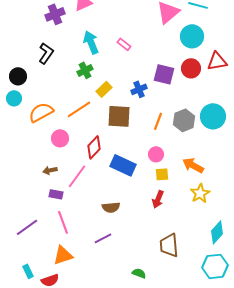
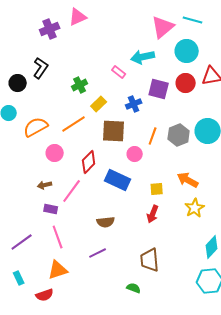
cyan arrow: (91, 42) -> (143, 57), moved, turned -80
pink rectangle: (124, 44) -> (119, 72), moved
black circle: (18, 76) -> (18, 83), moved
pink circle: (156, 154) -> (135, 154), moved
brown trapezoid: (169, 245) -> (150, 260), moved
cyan rectangle: (28, 271) -> (19, 278), moved

